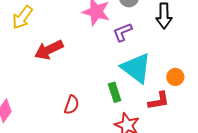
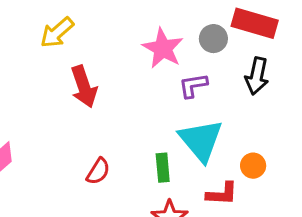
red arrow: (49, 50) -> (84, 87), turned -96

